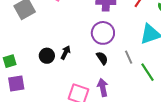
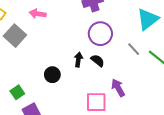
black arrow: (66, 53) -> (78, 60), moved
black semicircle: (102, 58) -> (98, 61), moved

